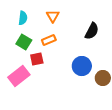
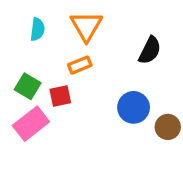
orange triangle: (53, 16) -> (86, 26), size x1.5
green square: (24, 42) -> (28, 86), moved

